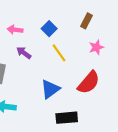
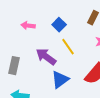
purple arrow: (24, 53) -> (46, 57), moved, size x1.5

